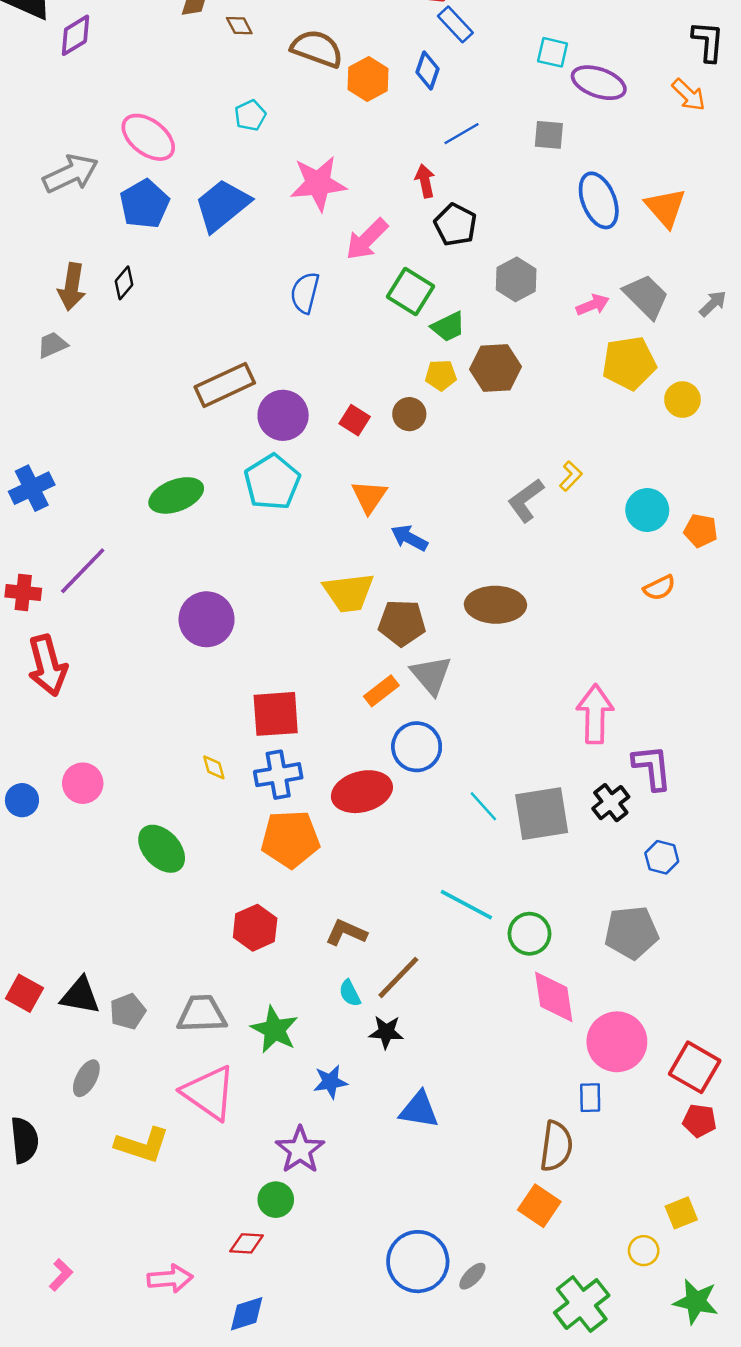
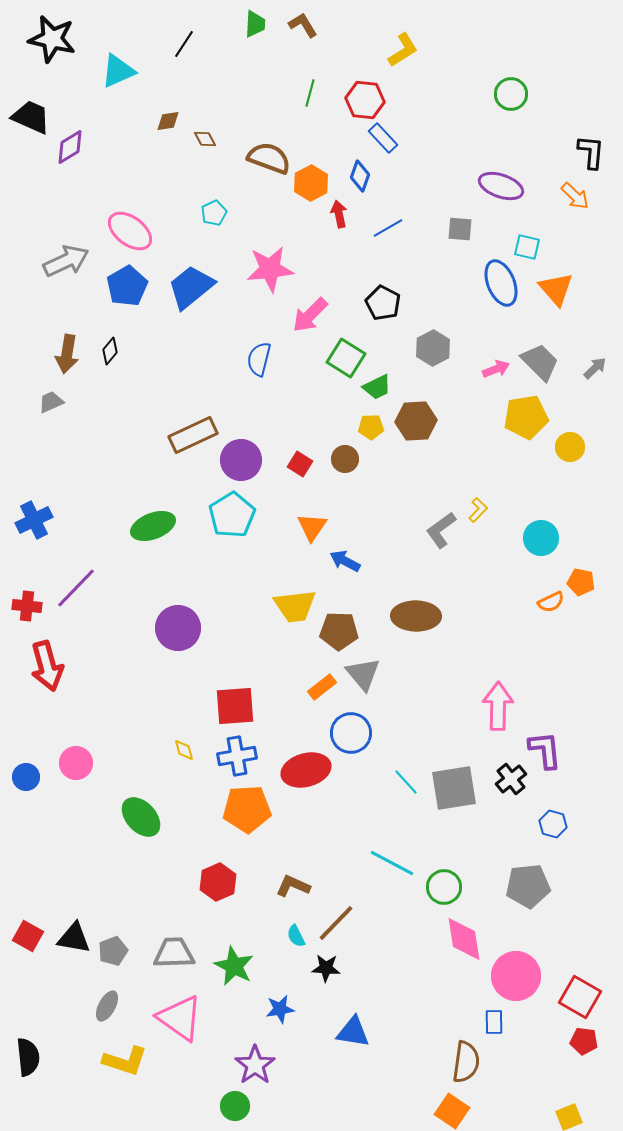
cyan square: (553, 52) -> (527, 247), moved
red arrow: (425, 181) -> (339, 214), moved
orange pentagon: (701, 531) -> (581, 582), moved
gray ellipse: (86, 1078) -> (107, 1006), moved

